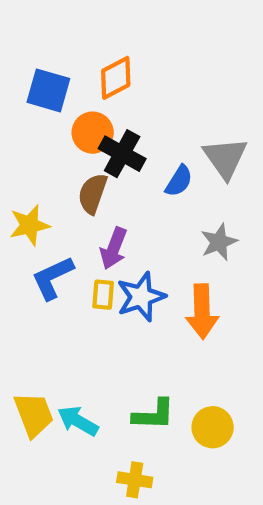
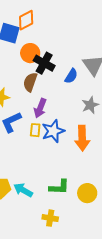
orange diamond: (116, 78) -> (26, 20), moved

